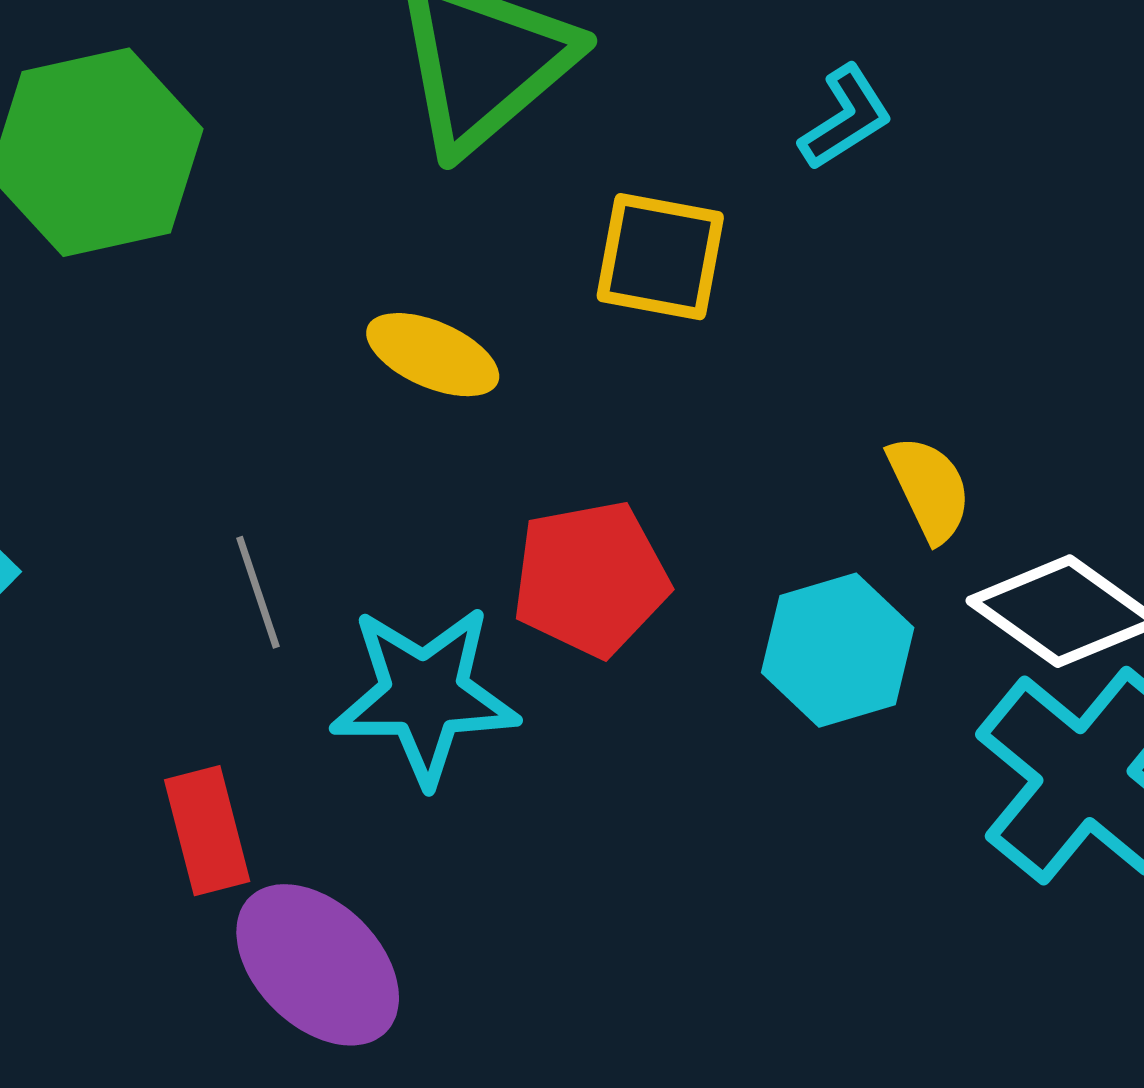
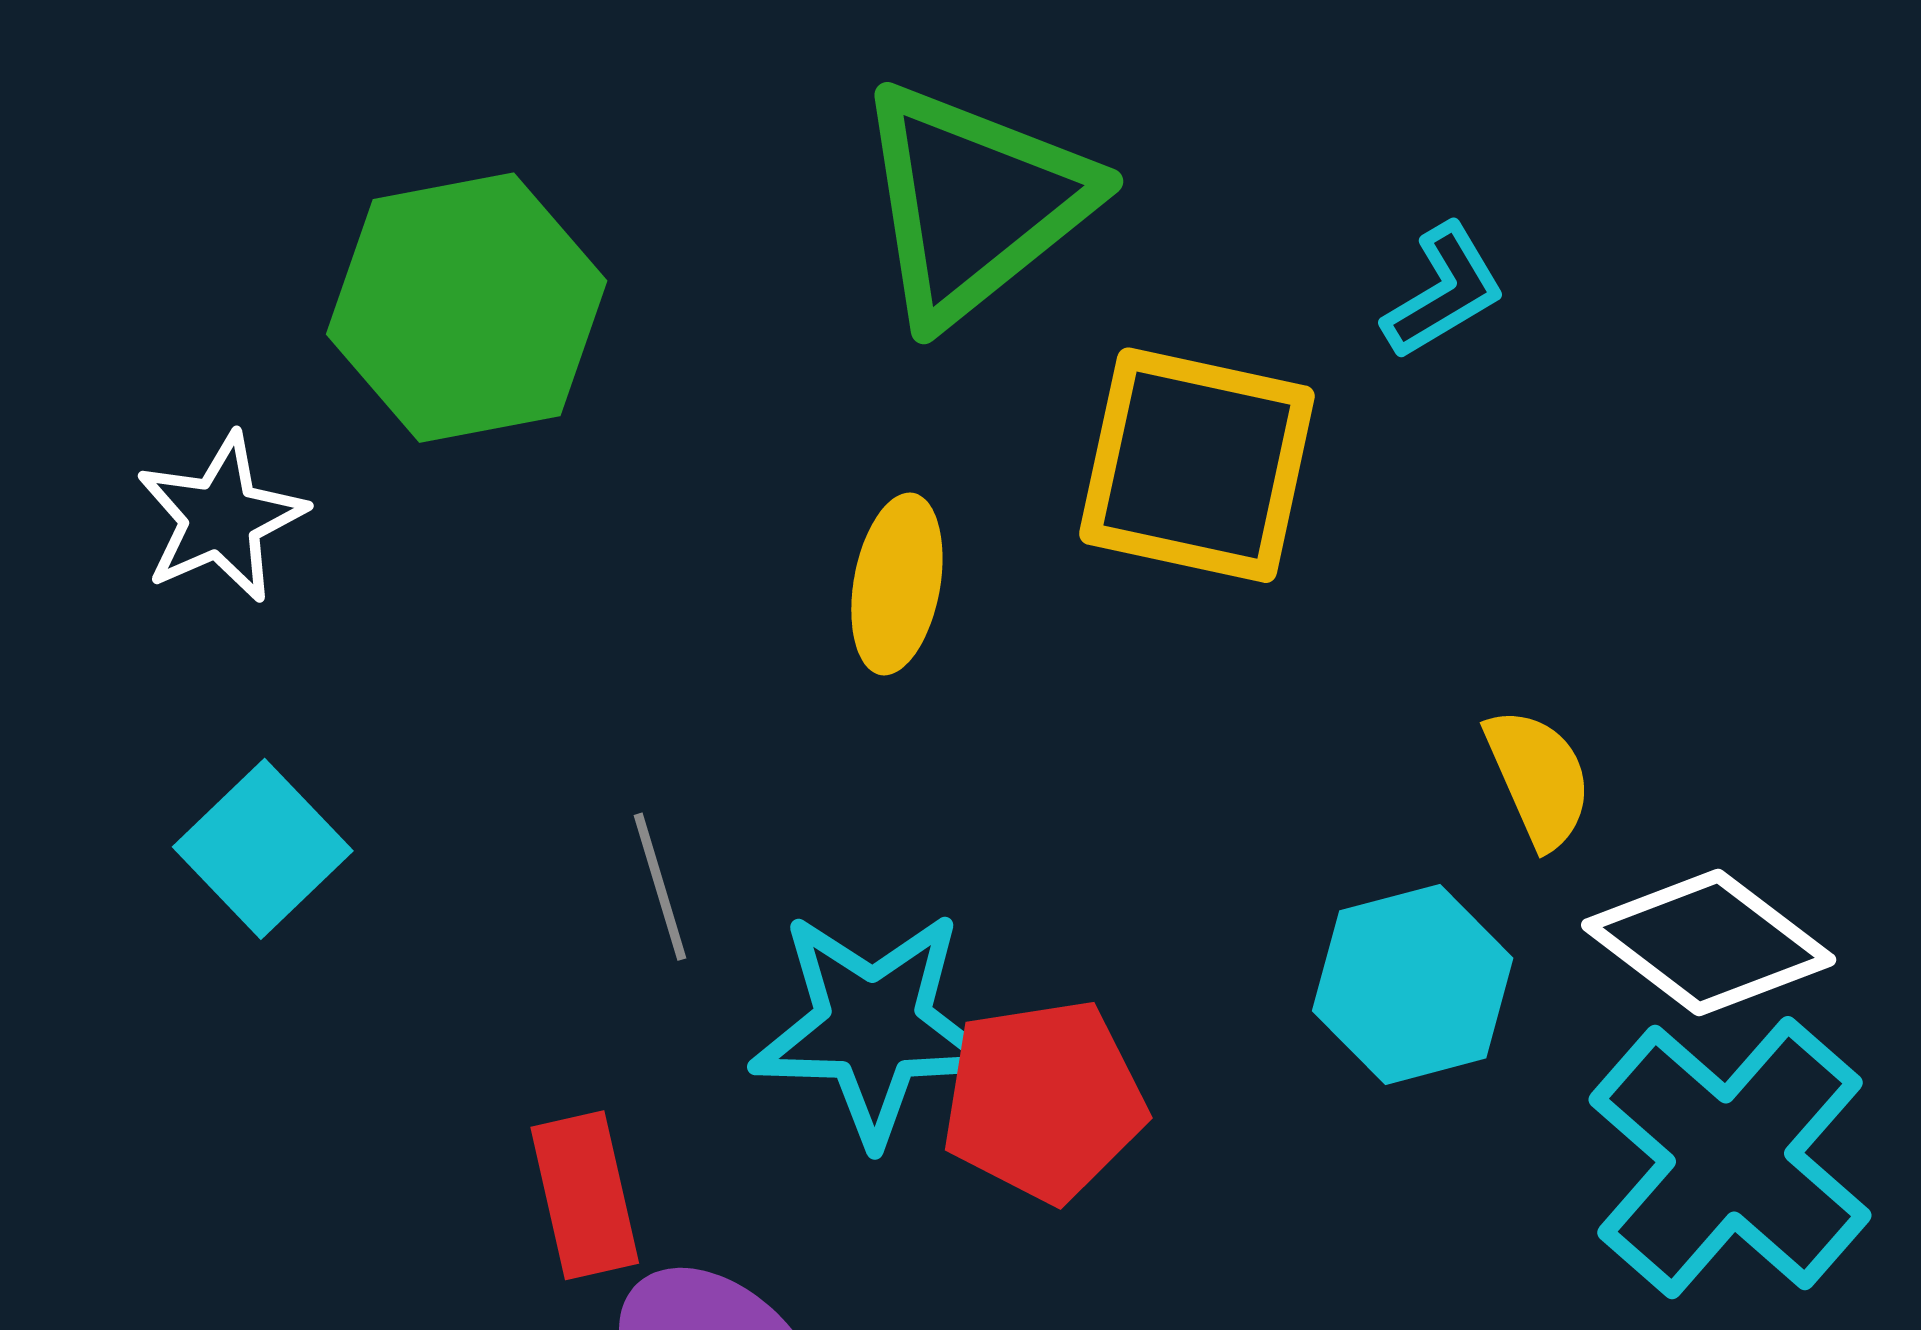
yellow square: (660, 257) -> (1197, 465), size x1.4
yellow ellipse: (433, 355) -> (897, 584), turned 75
red pentagon: (591, 579) -> (1044, 1100), moved

